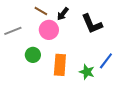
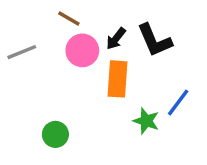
black arrow: (63, 14) -> (116, 39), moved
green circle: (33, 55) -> (55, 134), moved
orange rectangle: (60, 65) -> (118, 79), moved

